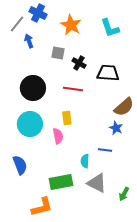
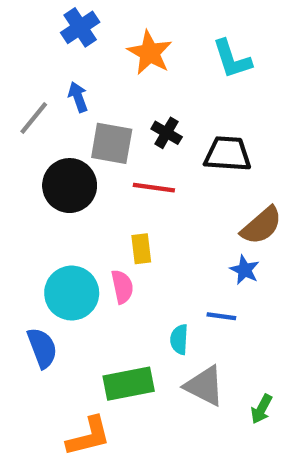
blue cross: (38, 13) -> (80, 27), turned 30
gray line: (17, 24) -> (34, 118), moved
blue arrow: (29, 41) -> (78, 97), moved
gray square: (58, 53) -> (112, 143), moved, size x1.5
cyan circle: (30, 124) -> (72, 293), moved

